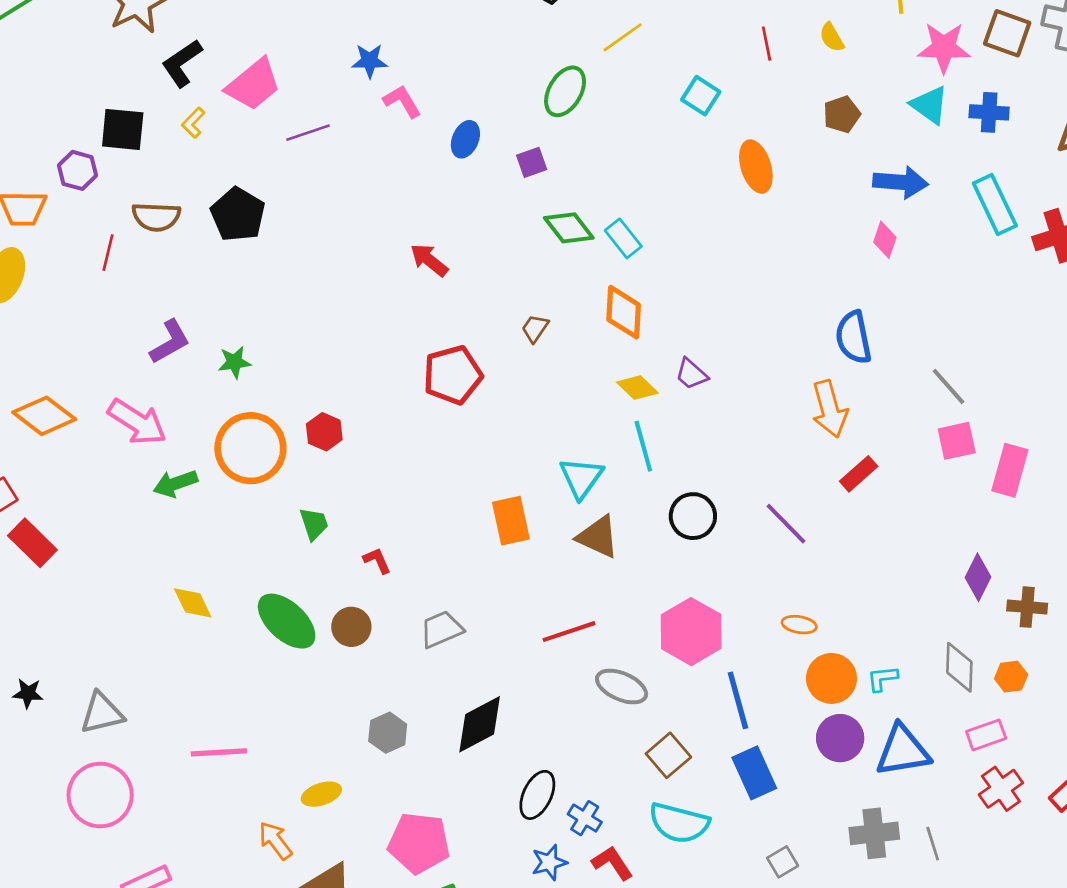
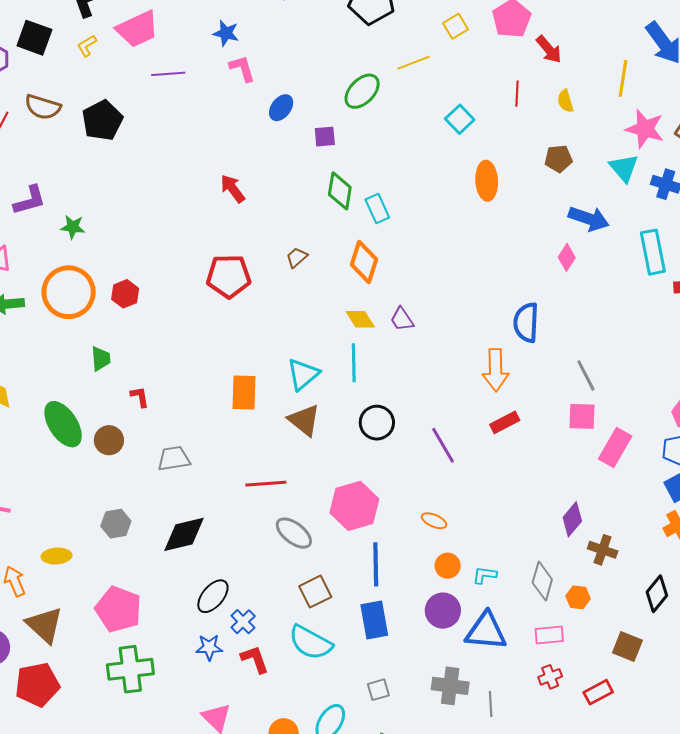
green diamond: (569, 228) -> (340, 191), turned 33
orange circle: (831, 678) -> (448, 566), size x0.7
red cross: (1001, 789) -> (550, 677), size x0.7

